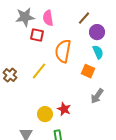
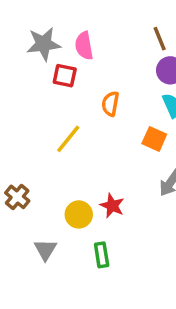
brown line: (84, 18) -> (160, 39), moved, turned -64
orange semicircle: (63, 51) -> (110, 104), size x0.6
brown cross: (10, 75) -> (17, 197), moved

